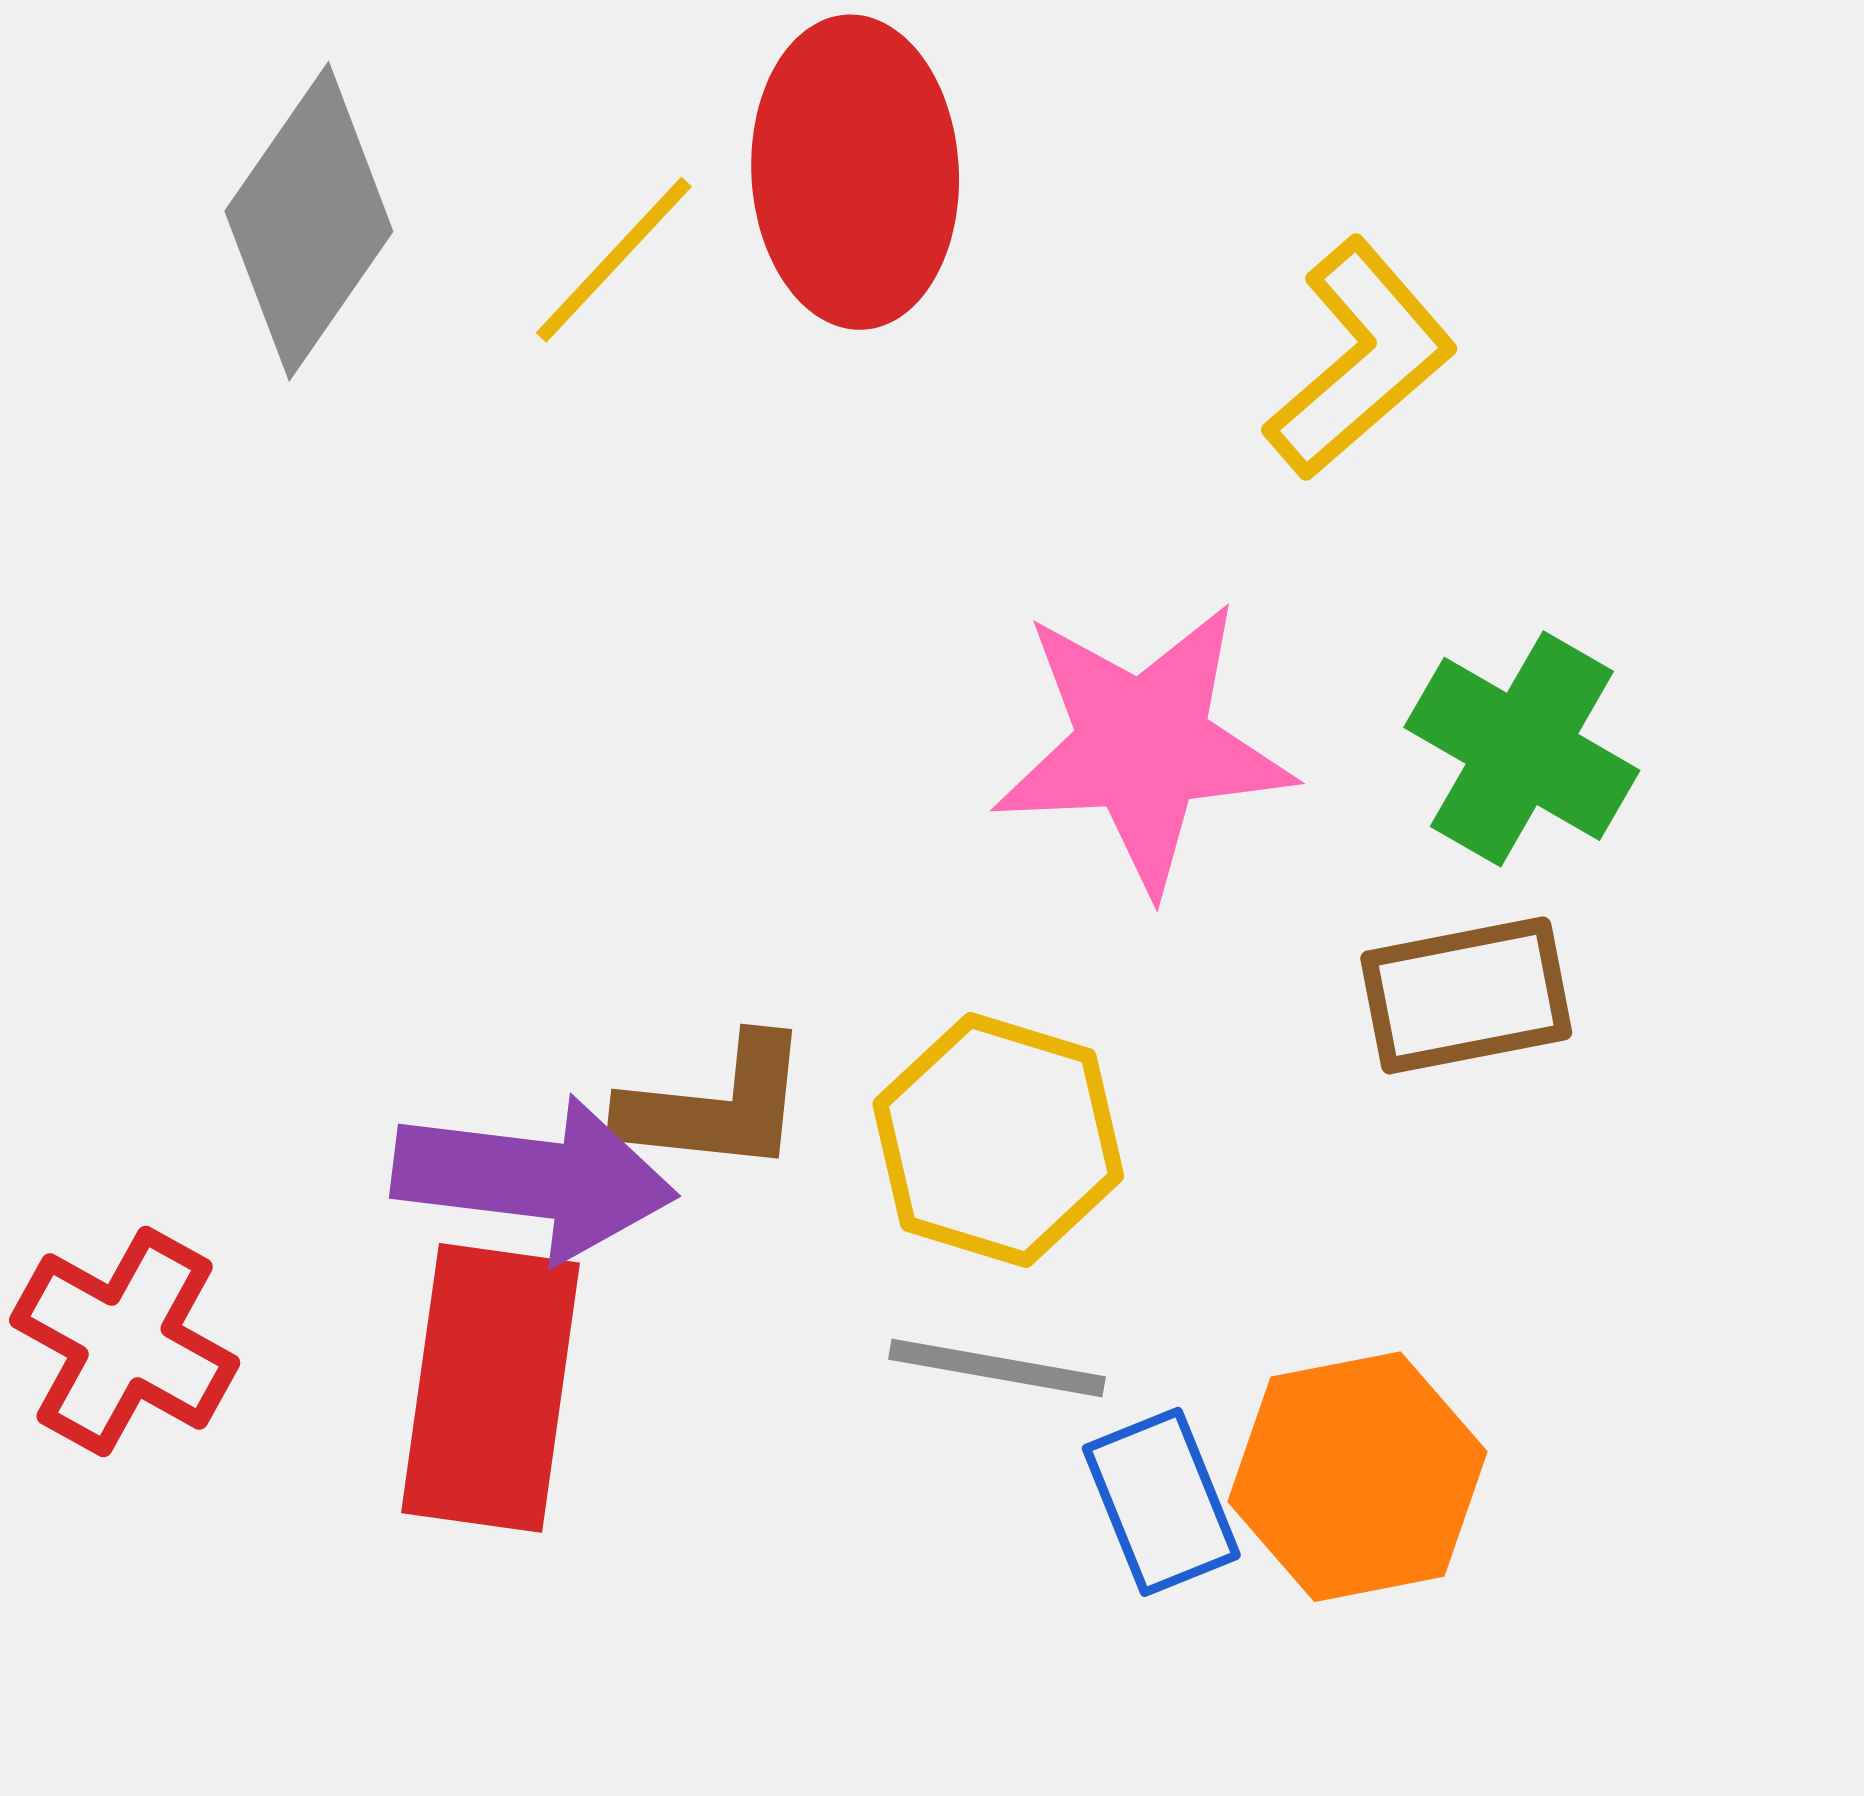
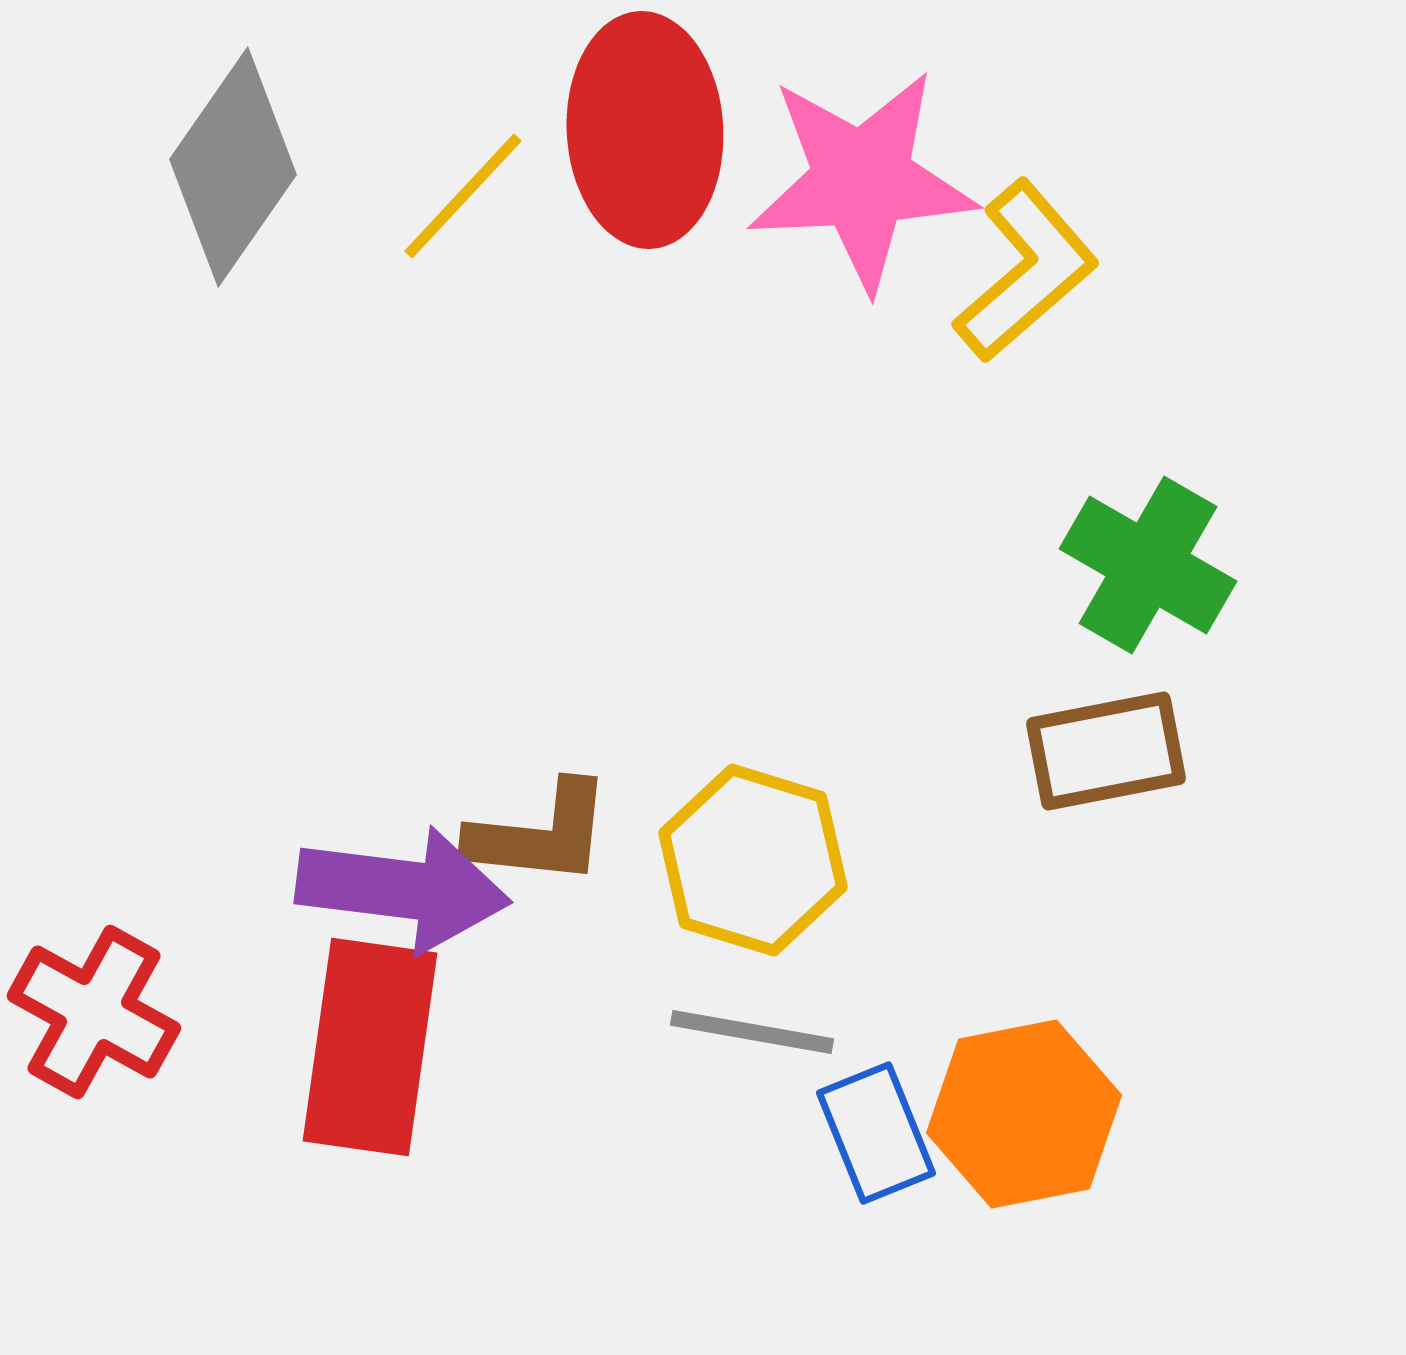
pink star: (1143, 746) -> (862, 180), moved

